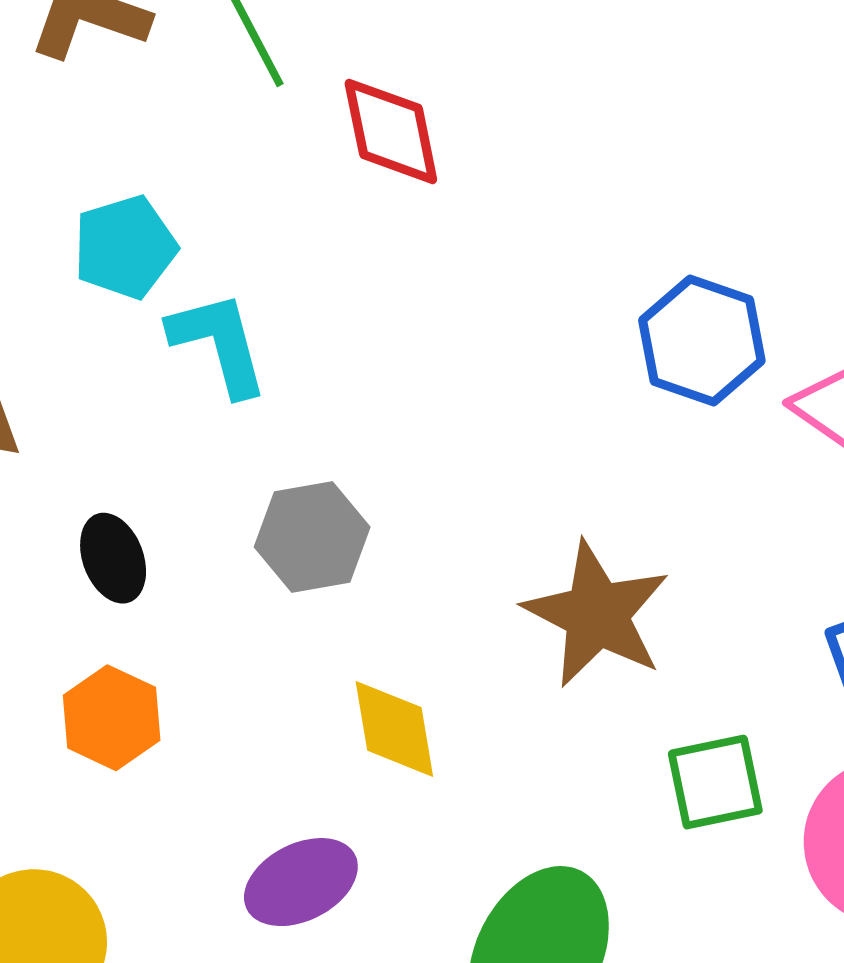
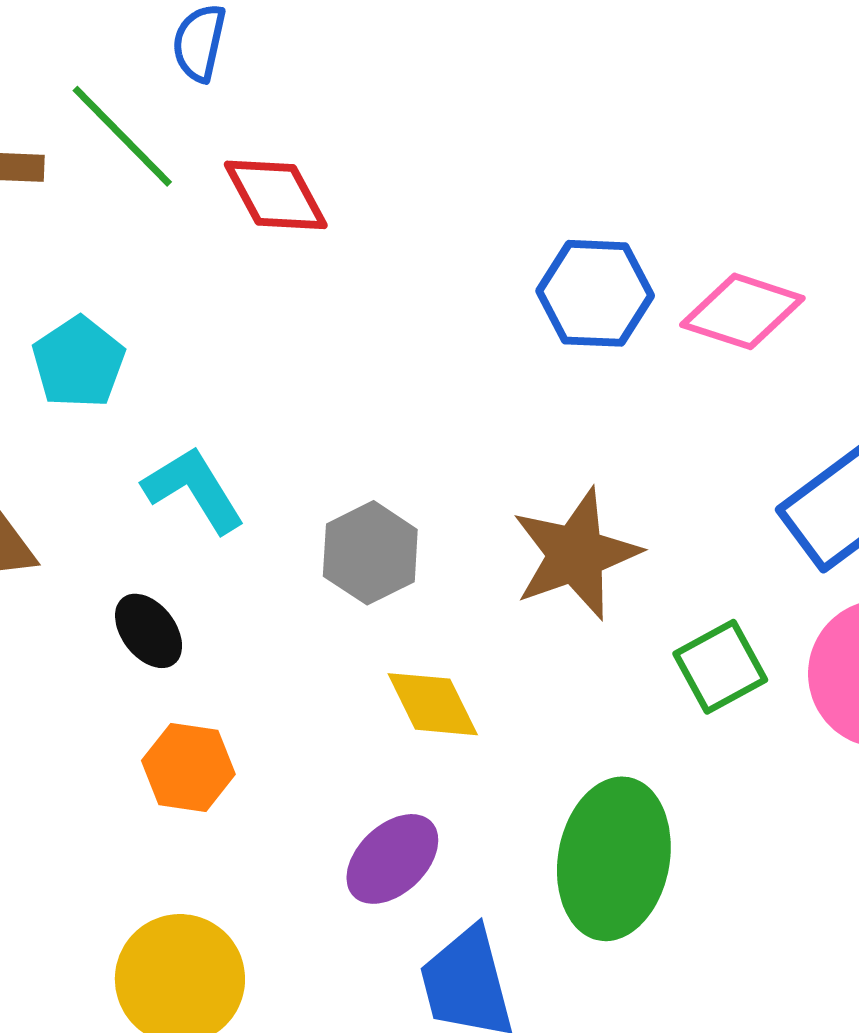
cyan L-shape: (219, 343) -> (194, 490), moved
gray hexagon: (312, 537) -> (370, 553), moved
brown star: (597, 614) -> (576, 554), turned -30

